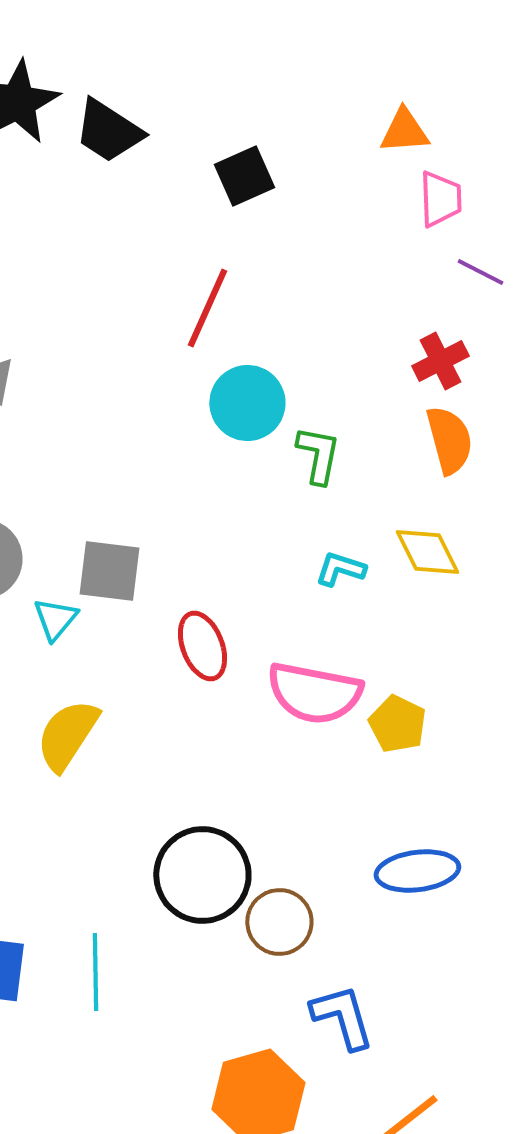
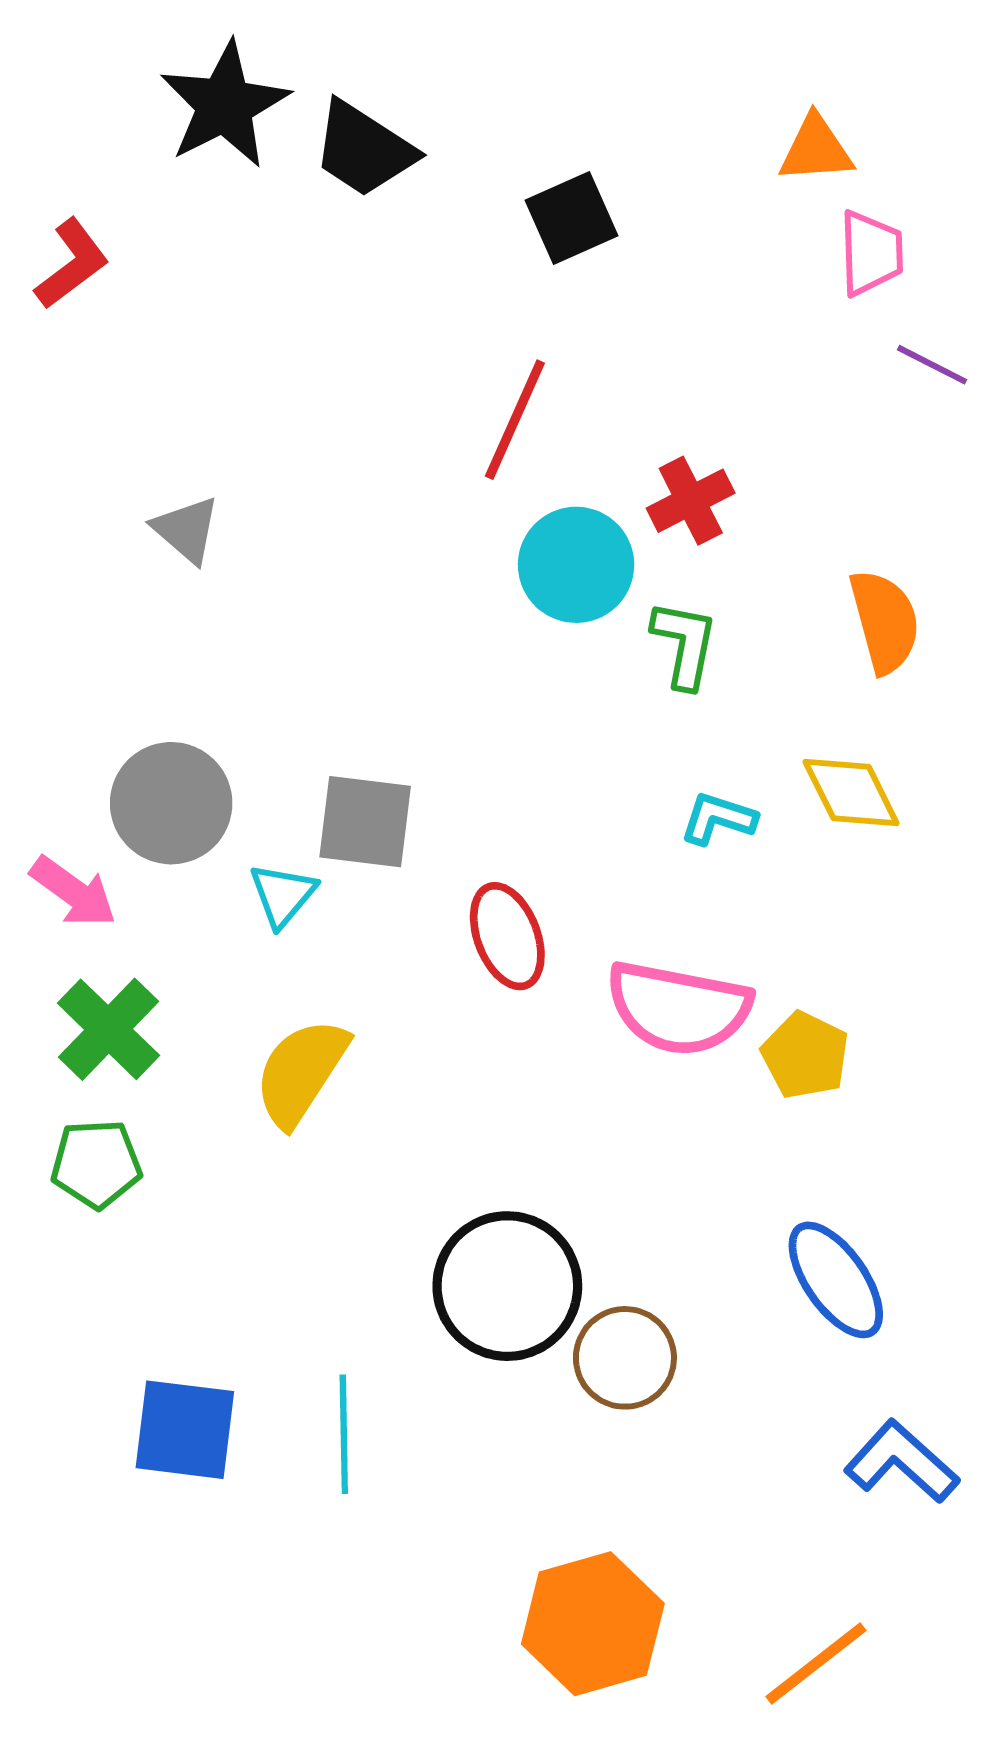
red cross: (440, 361) -> (691, 501), moved
blue ellipse: (417, 871) -> (836, 1280), turned 62
blue L-shape: (342, 1017) -> (902, 1462), moved, turned -32

